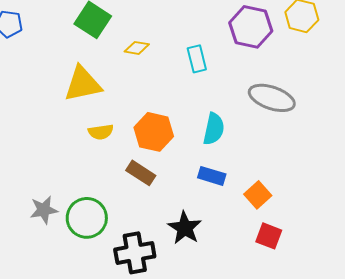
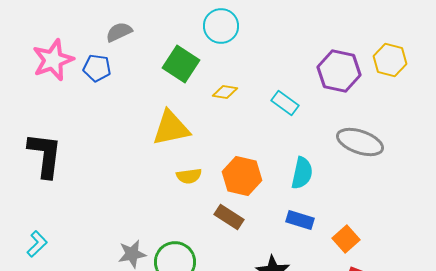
cyan rectangle: (197, 59) -> (285, 103), turned -40

